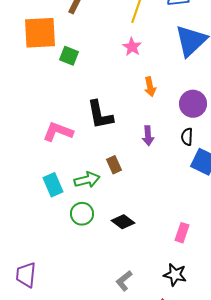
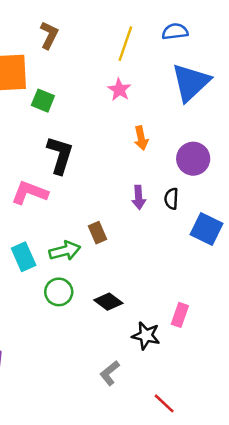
black L-shape: (100, 115) -> (60, 155), moved, turned -152
black semicircle: (187, 137) -> (171, 199), moved
black star: (175, 275) -> (146, 336), moved

